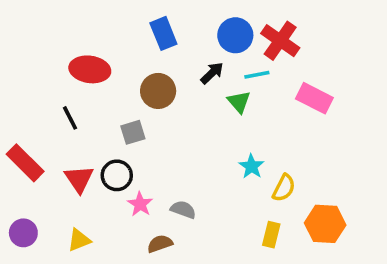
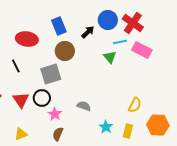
blue rectangle: (163, 33) -> (59, 26), moved
black arrow: (212, 73) -> (88, 32), moved
pink rectangle: (314, 98) -> (142, 50), moved
gray square: (133, 132) -> (51, 74), size x1.5
cyan star: (251, 166) -> (106, 127), moved
gray semicircle: (183, 210) -> (84, 106), moved
brown semicircle: (160, 244) -> (58, 134), moved, turned -48

